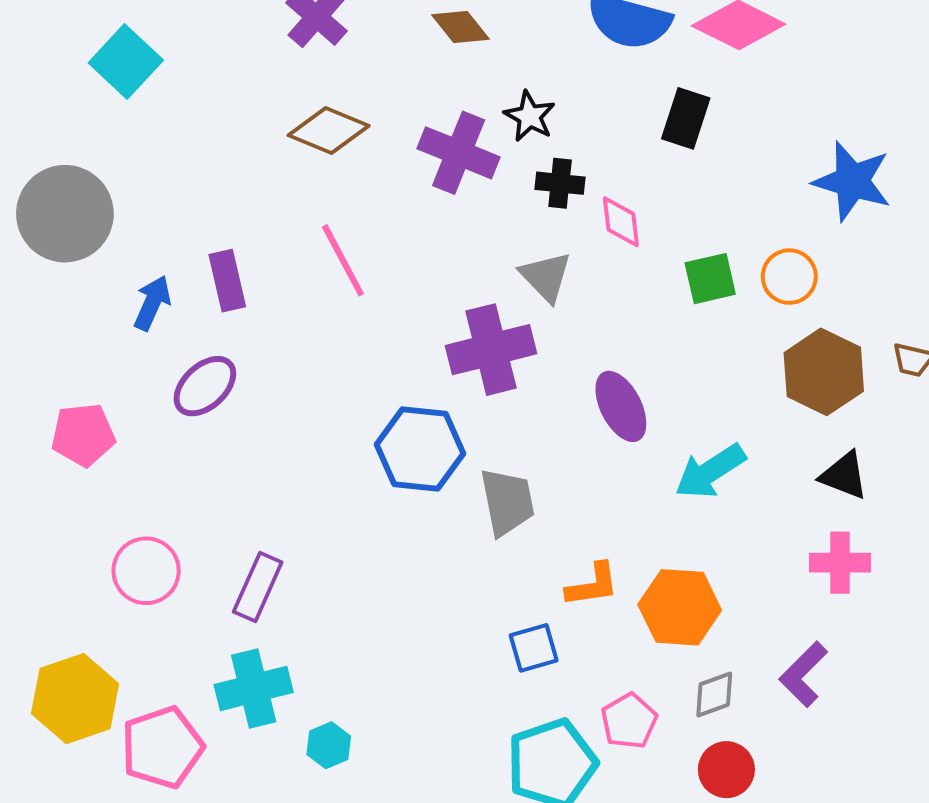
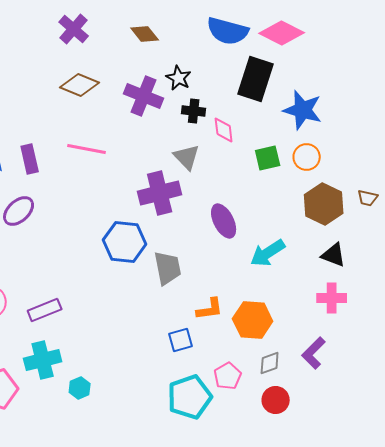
black rectangle: (686, 118) -> (256, 79), size x1.5
blue star: (852, 181) -> (303, 110), moved
pink line: (343, 260) -> (87, 149), turned -51
purple rectangle: (258, 587) -> (45, 310), turned 44

